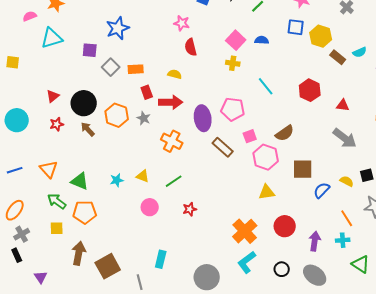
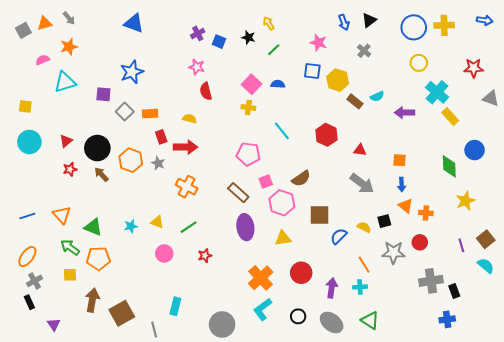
purple ellipse: (203, 118) -> (245, 227), moved
cyan circle: (17, 120) -> (29, 142), moved
green triangle: (361, 264) -> (370, 320), moved

